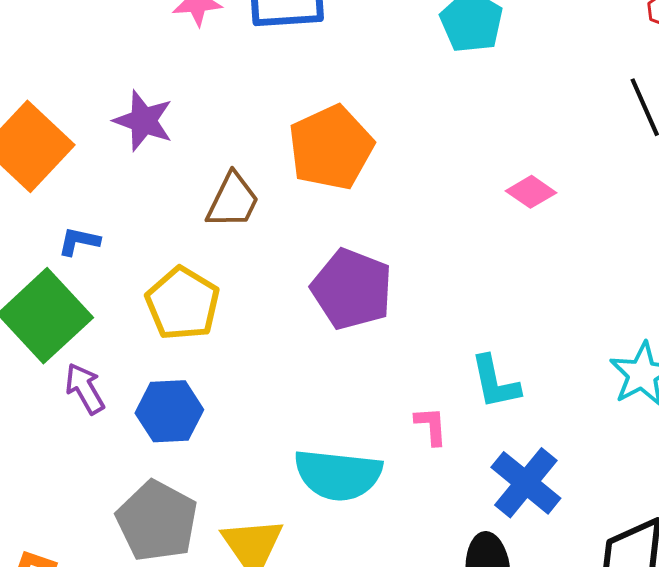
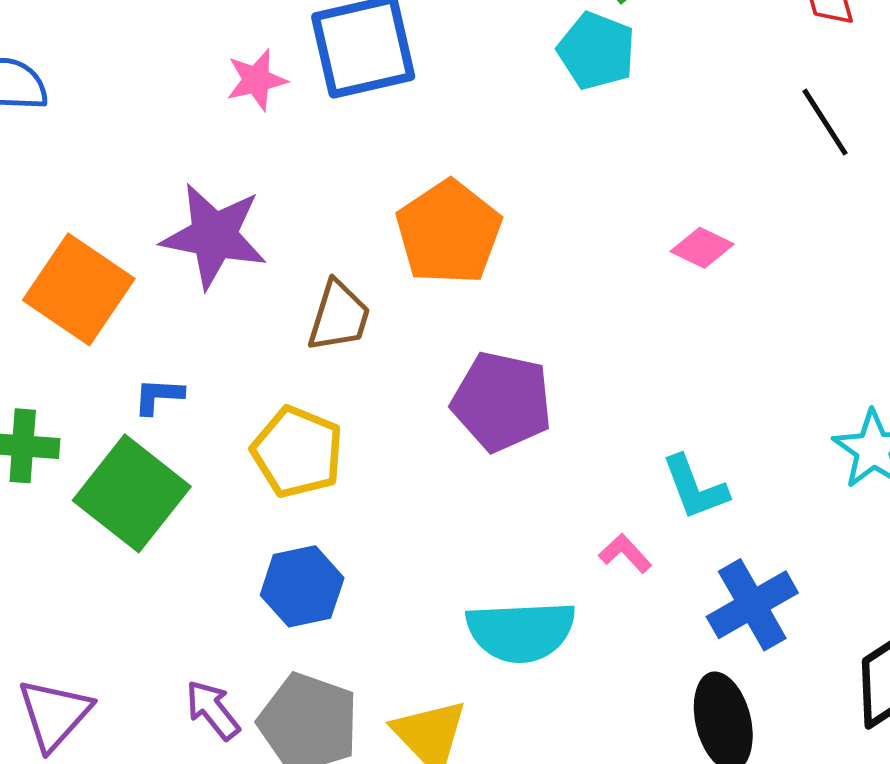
purple star: (143, 121) -> (214, 236), size x1.4
purple arrow: (85, 389) -> (213, 710), moved
pink L-shape: (431, 426) -> (625, 553), turned -30
blue cross: (526, 483) -> (752, 605), turned 30

